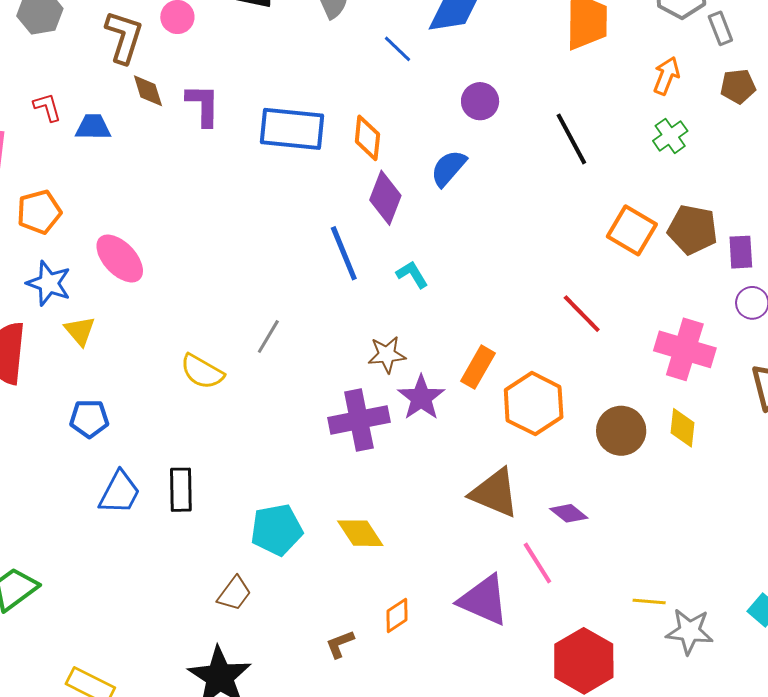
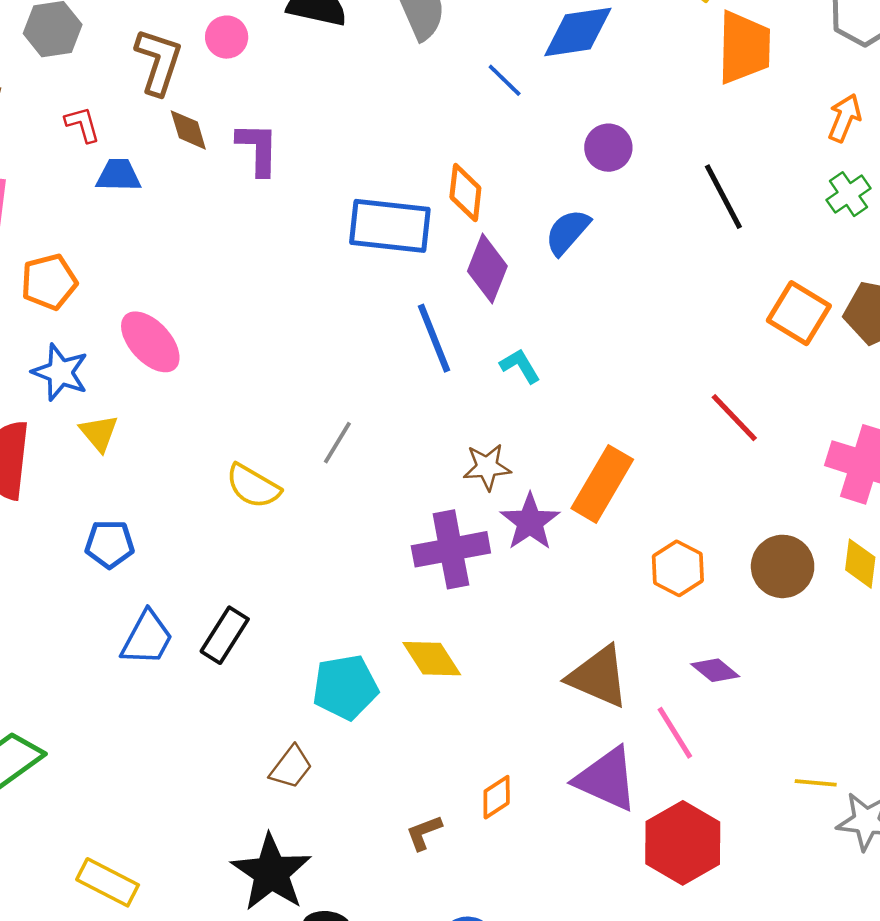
red L-shape: (47, 107) -> (82, 124), moved
blue rectangle: (292, 129) -> (390, 226), moved
orange rectangle: (478, 367) -> (602, 484), size x1.4
orange hexagon: (534, 404) -> (678, 568), moved, size x0.7
black rectangle: (181, 490) -> (225, 635), turned 33
brown triangle: (495, 493) -> (598, 677), moved
yellow diamond: (360, 533) -> (432, 659), moved
red hexagon: (584, 661) -> (683, 843), moved

